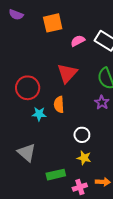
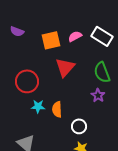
purple semicircle: (16, 15) -> (17, 31), moved
orange square: (53, 23) -> (51, 40), moved
orange semicircle: (59, 105) -> (57, 109), moved

